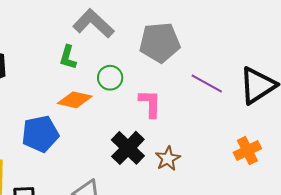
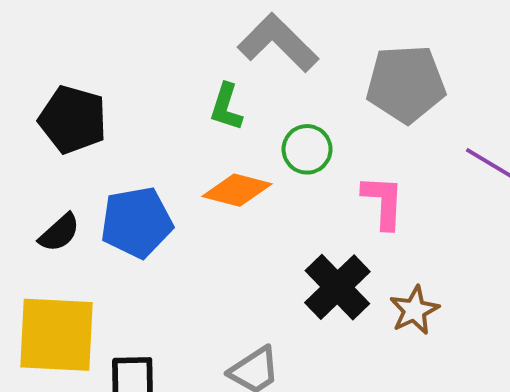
blue pentagon: (40, 134) -> (137, 222), moved

